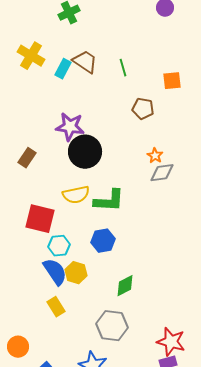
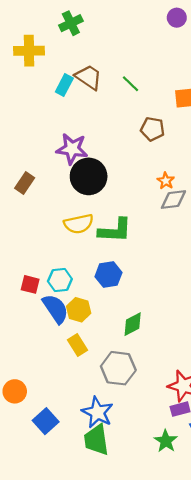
yellow cross: (31, 56) -> (29, 51), moved, turned -32
green line: (123, 68) -> (130, 84), turned -30
red square: (40, 219) -> (30, 284), moved, size x0.6
yellow rectangle: (56, 307) -> (78, 345), moved

